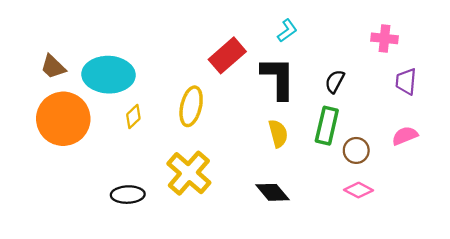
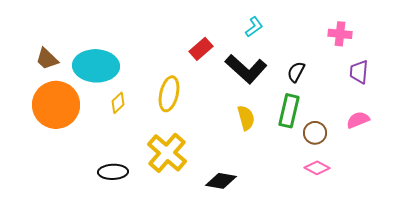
red rectangle: (227, 55) -> (201, 49), size x0.7
black L-shape: (278, 78) -> (246, 69), turned 132
black diamond: (273, 192) -> (221, 181), moved, turned -40

